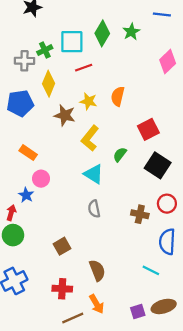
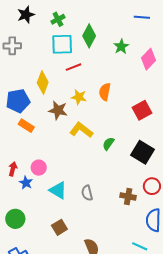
green star: (131, 32) -> (121, 47), moved
green cross: (45, 50) -> (58, 19), moved
gray cross: (24, 61) -> (12, 46), moved
red square: (148, 129) -> (142, 110), moved
yellow L-shape: (90, 138) -> (81, 130), turned 90
orange rectangle: (28, 153) -> (26, 126), moved
cyan triangle: (94, 174) -> (58, 190), moved
red arrow: (11, 213) -> (13, 169), moved

